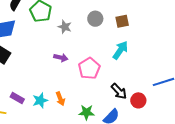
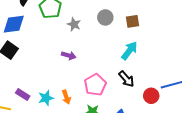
pink pentagon: (89, 68) -> (95, 85), moved
black arrow: (119, 91) -> (126, 79), moved
red circle: (138, 100) -> (151, 96), moved

